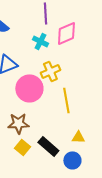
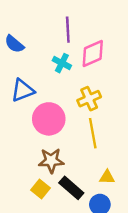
yellow cross: (50, 71) -> (89, 99), moved
brown star: (18, 123) -> (51, 161), moved

